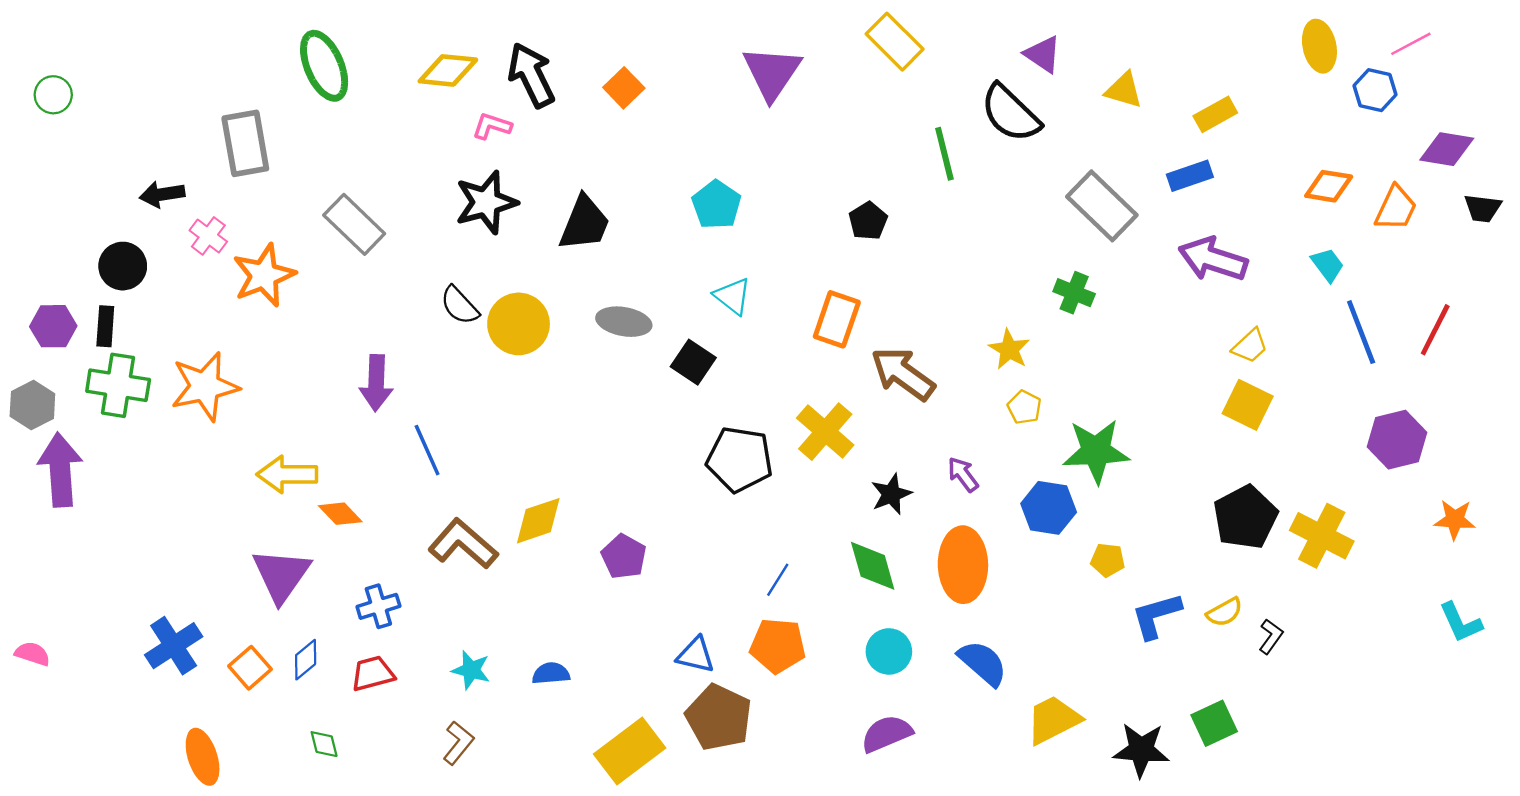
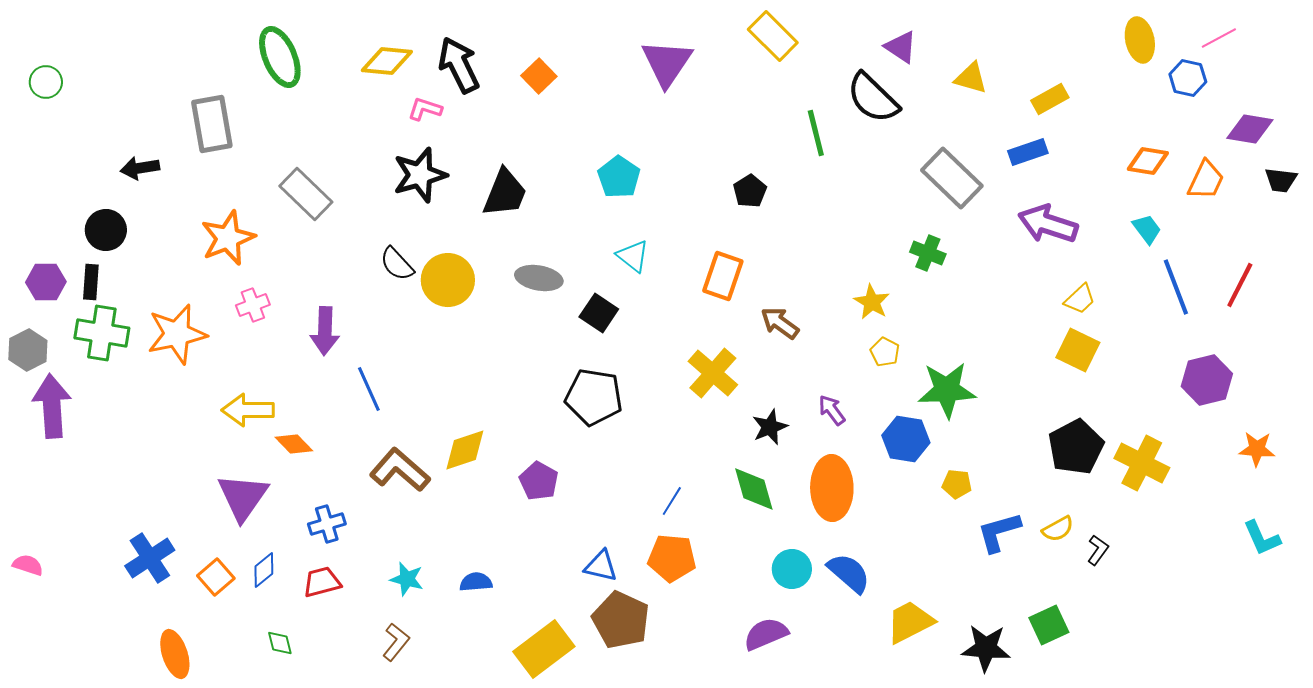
pink cross: (208, 236) -> (253, 305), moved, turned 32
brown arrow: (903, 374) -> (780, 323), size x0.7
black pentagon: (740, 459) -> (594, 397), moved
cyan circle: (889, 651) -> (792, 569), moved

